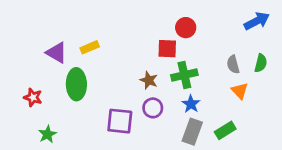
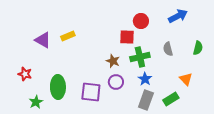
blue arrow: (257, 21) -> (178, 16), moved
gray semicircle: (233, 64) -> (168, 49), moved
green ellipse: (76, 84) -> (58, 87), moved
orange triangle: (240, 91) -> (186, 79), moved

